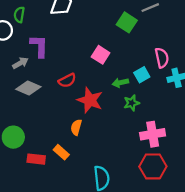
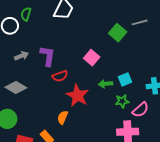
purple L-shape: (39, 46) -> (48, 56), moved
pink semicircle: (162, 58) -> (140, 110), moved, turned 54
gray diamond: (28, 88) -> (16, 87), moved
green star: (132, 103) -> (122, 101), moved

